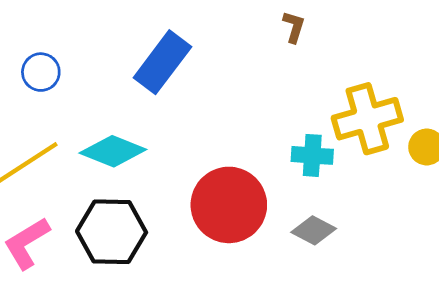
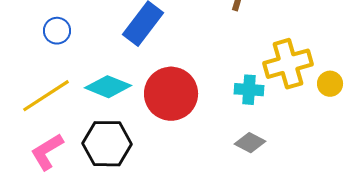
red circle: (229, 205) -> (171, 94), moved

